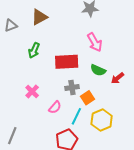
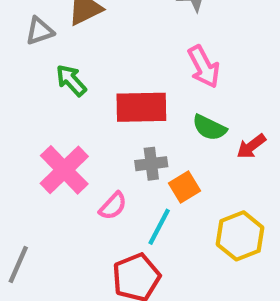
gray triangle: (11, 25) -> (40, 31), moved
green arrow: (34, 50) -> (71, 80), turned 112
pink cross: (32, 91) -> (64, 170), size x1.6
yellow hexagon: (102, 120) -> (240, 236), moved

